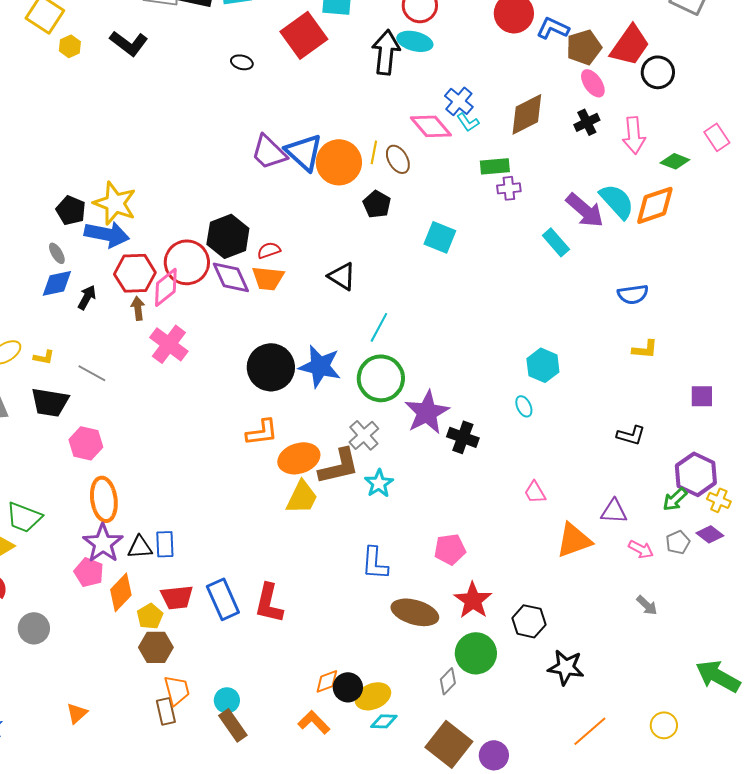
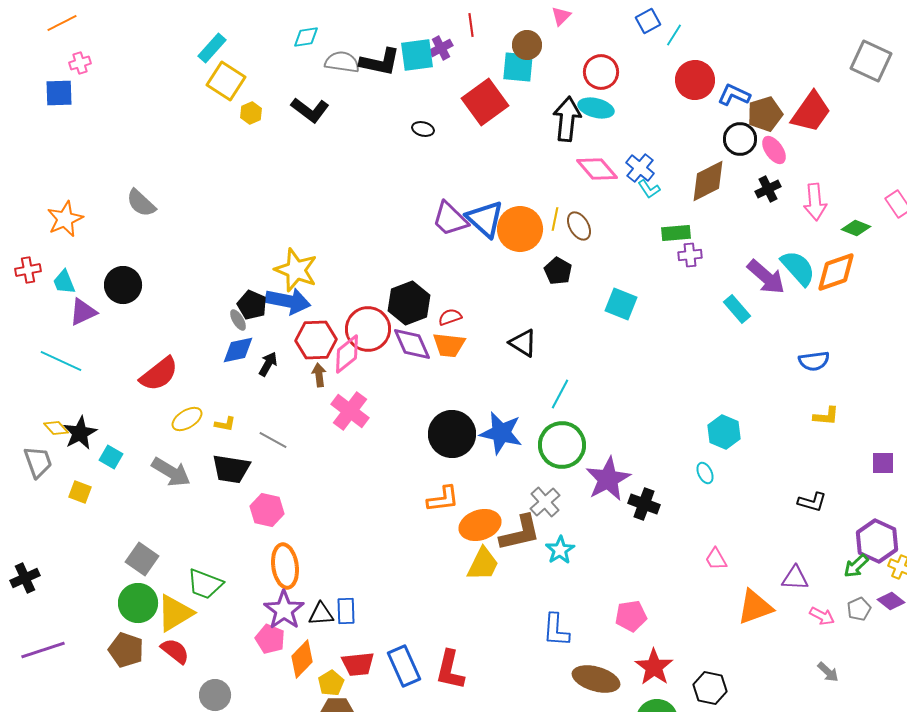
black circle: (658, 72) -> (740, 139), moved
pink diamond: (431, 126) -> (597, 169), moved
black pentagon: (71, 210) -> (252, 305), moved

